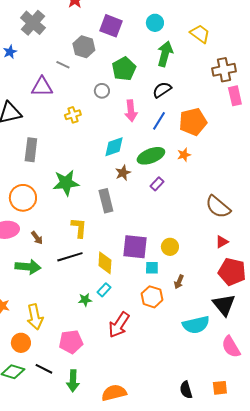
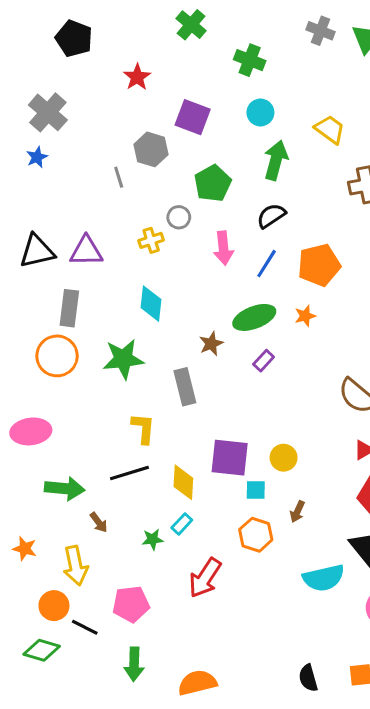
gray cross: (33, 23) -> (48, 112), moved
gray line: (63, 65) -> (119, 177), turned 48
purple triangle: (42, 87) -> (86, 251), moved
yellow cross: (73, 115) -> (151, 240), moved
cyan diamond: (114, 147) -> (151, 304), moved, turned -65
orange circle: (23, 198) -> (57, 356), moved
brown arrow: (37, 238) -> (99, 522), moved
black line: (44, 369) -> (85, 627), moved

